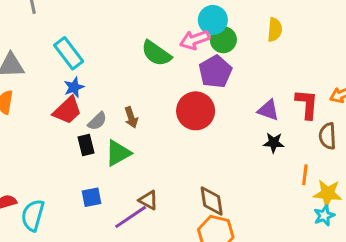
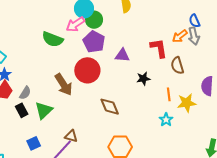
purple triangle: (268, 110) -> (122, 55), moved
brown arrow: (131, 117) -> (64, 85), moved, size x1.6
brown diamond: (212, 201) -> (110, 107), moved
cyan star: (324, 216) -> (166, 120), moved

